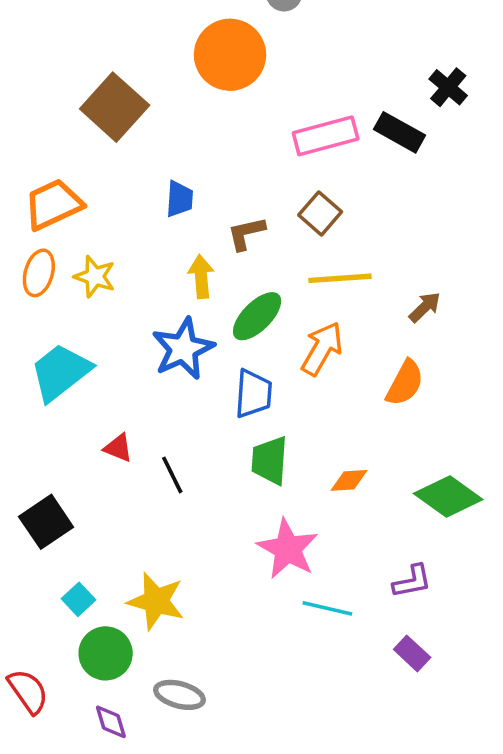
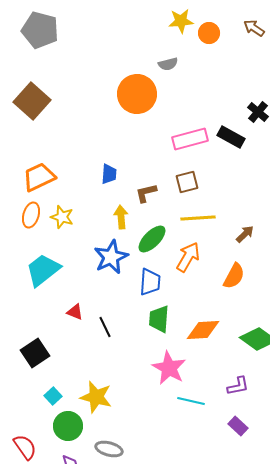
brown square: (115, 107) -> (32, 101), moved
brown square: (320, 213) -> (187, 182), turned 35
orange diamond: (349, 480) -> (203, 330), size x1.6

